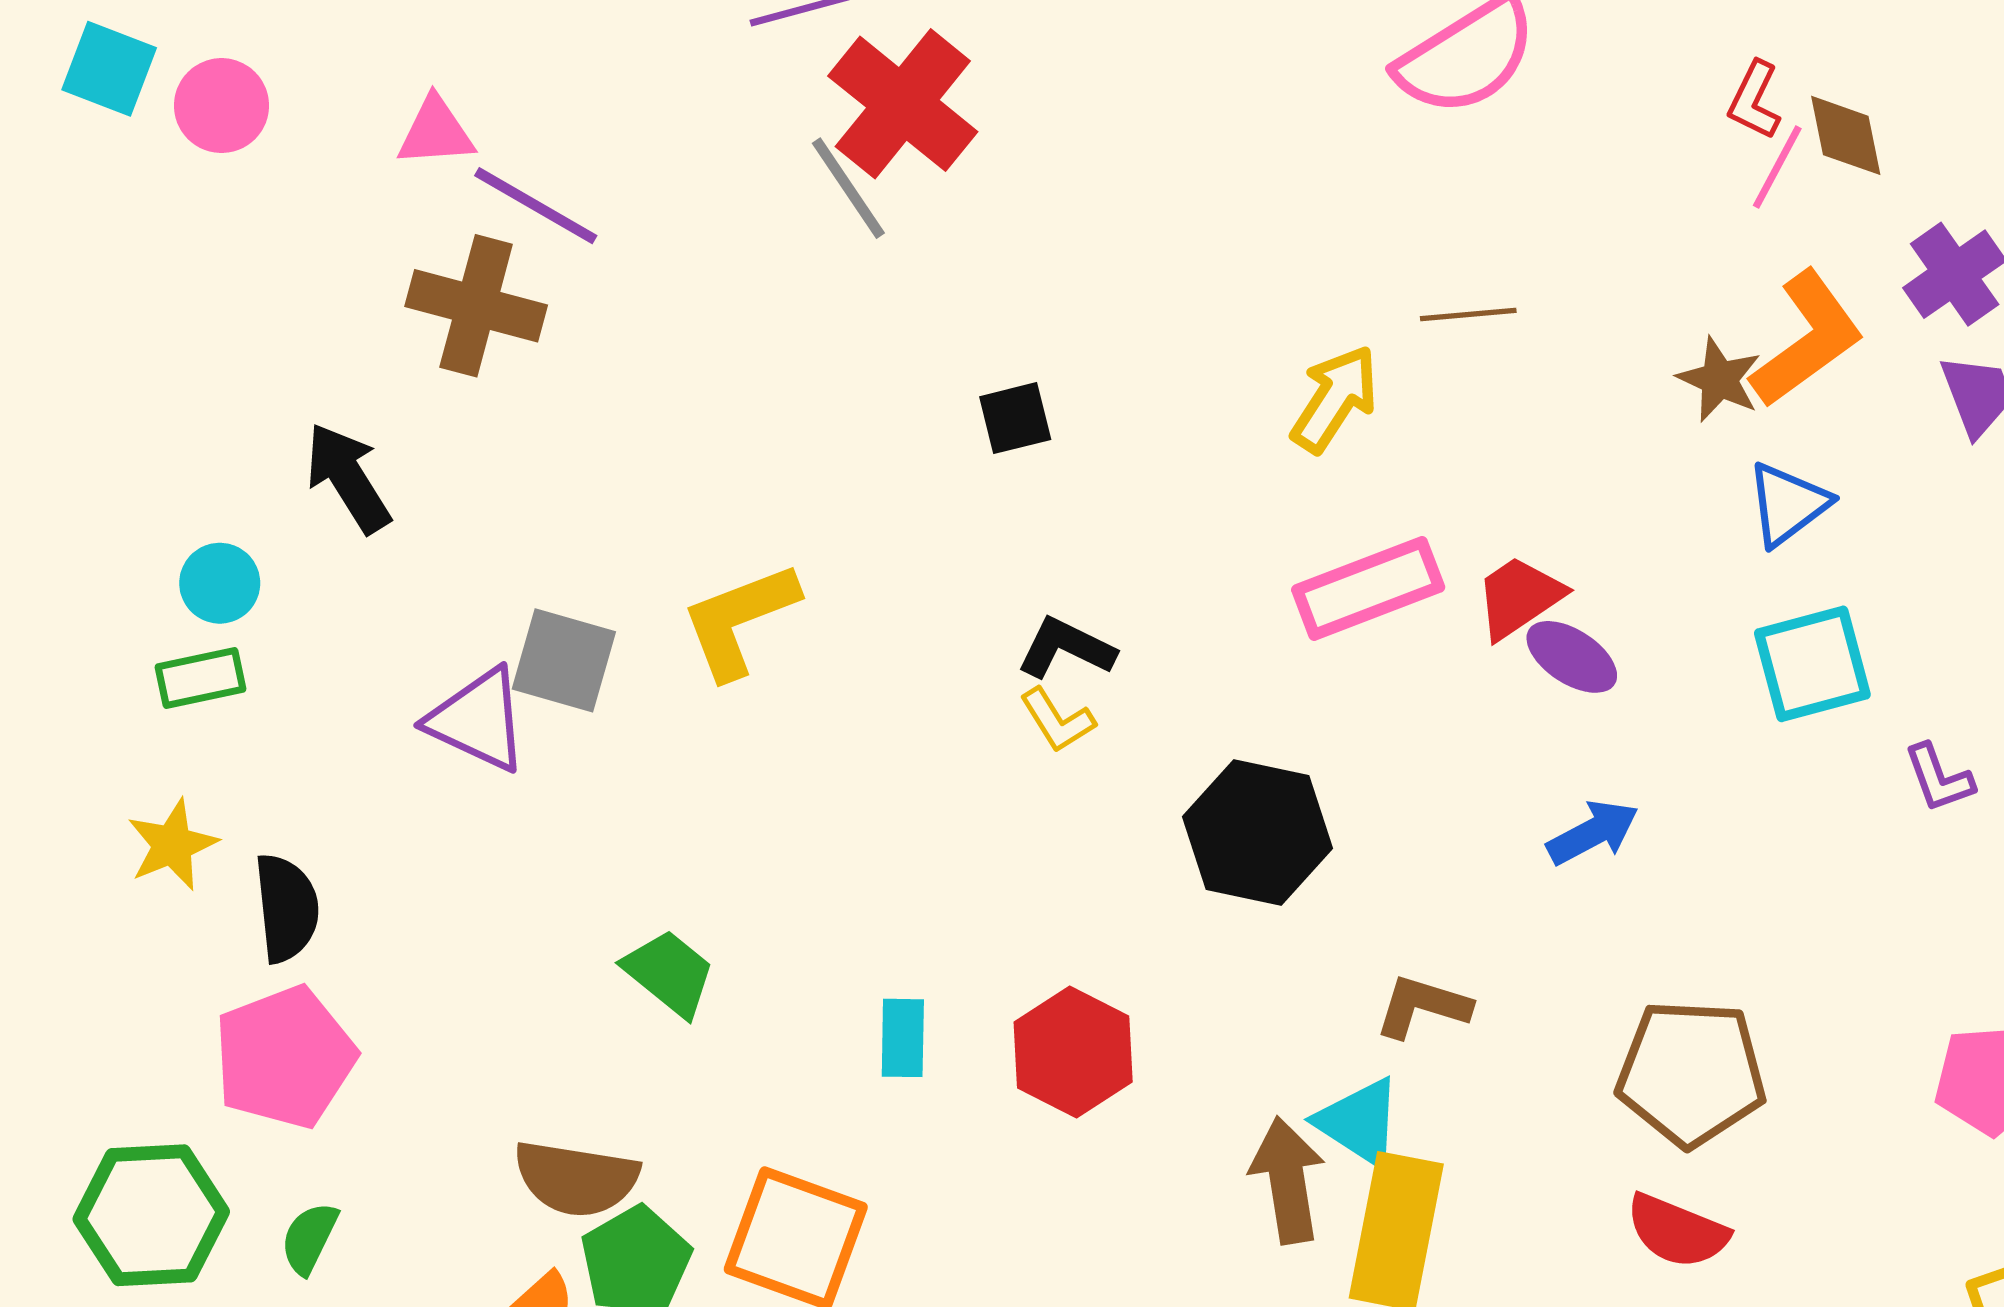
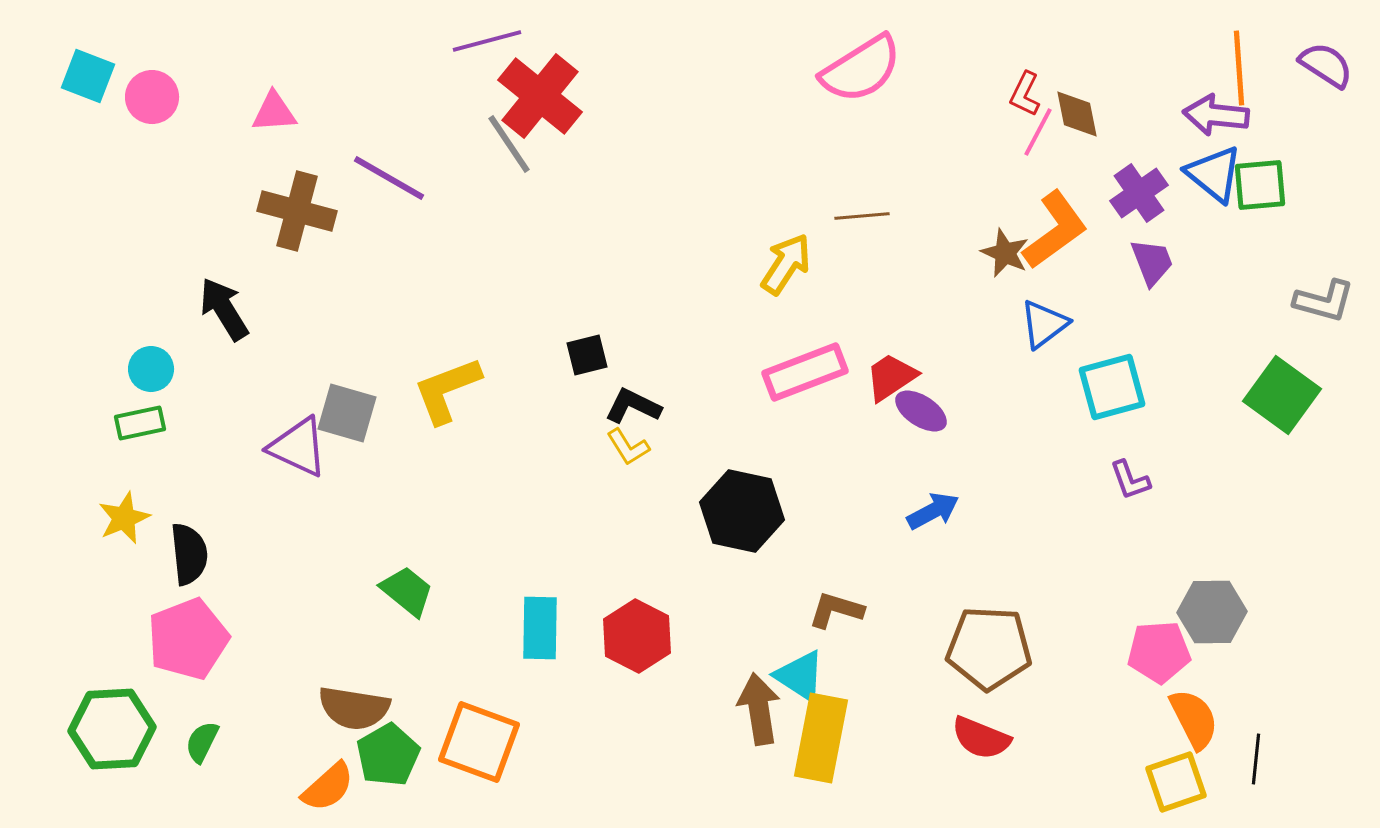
purple line: (536, 206) -> (389, 178), moved
black square: (1015, 418) -> (587, 355), moved
cyan square: (1812, 664) -> (1112, 387), moved
cyan rectangle: (903, 1038) -> (540, 628), size x1.4

